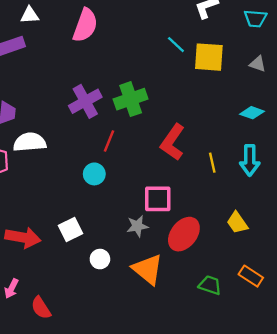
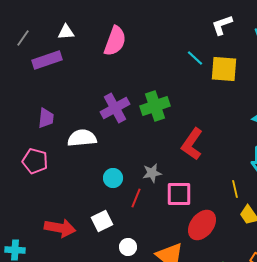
red line: (109, 141) -> (136, 198), moved
white semicircle: (30, 142) -> (82, 138), moved
yellow line: (212, 163) -> (235, 189), moved
cyan circle: (94, 174) -> (113, 178), moved
gray star: (137, 226) -> (152, 173), moved

